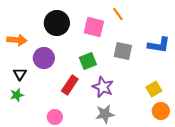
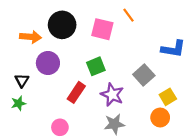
orange arrow: (17, 40) -> (31, 37), moved
gray square: (123, 51) -> (144, 75), moved, turned 36
orange circle: (161, 111) -> (160, 117), moved

